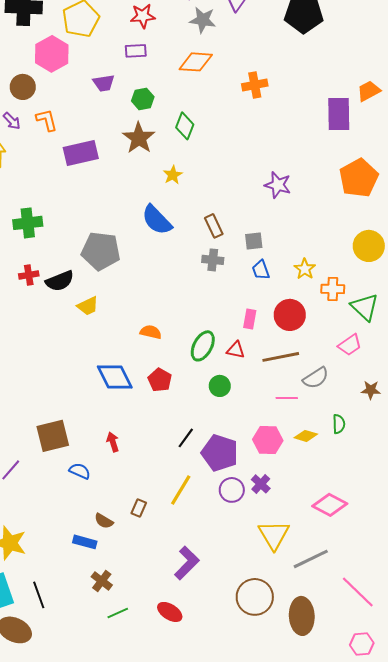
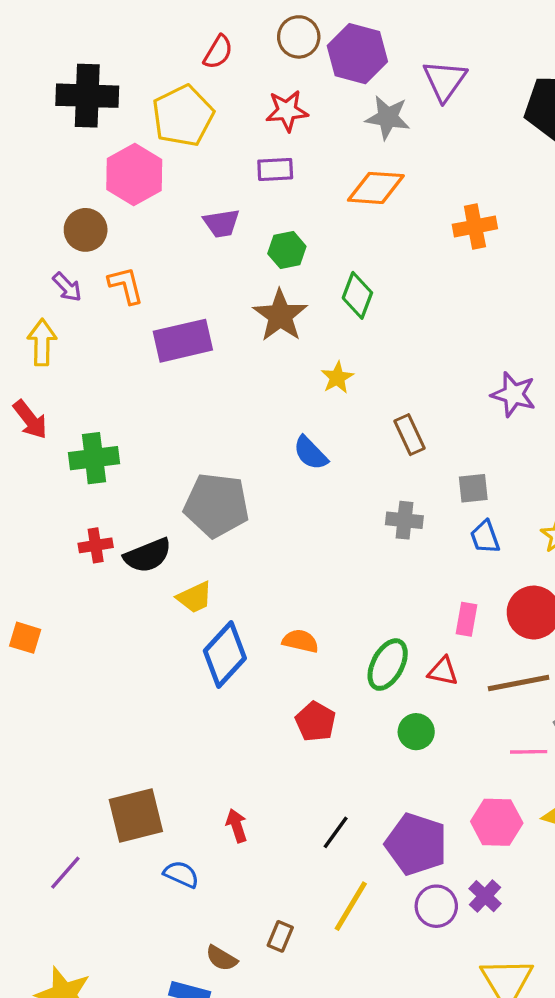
blue semicircle: (157, 220) -> (310, 453), size x0.7
brown rectangle: (214, 226) -> (409, 435), moved
blue diamond: (115, 377) -> (225, 654), moved, turned 69
black line: (186, 438) -> (336, 832), moved

